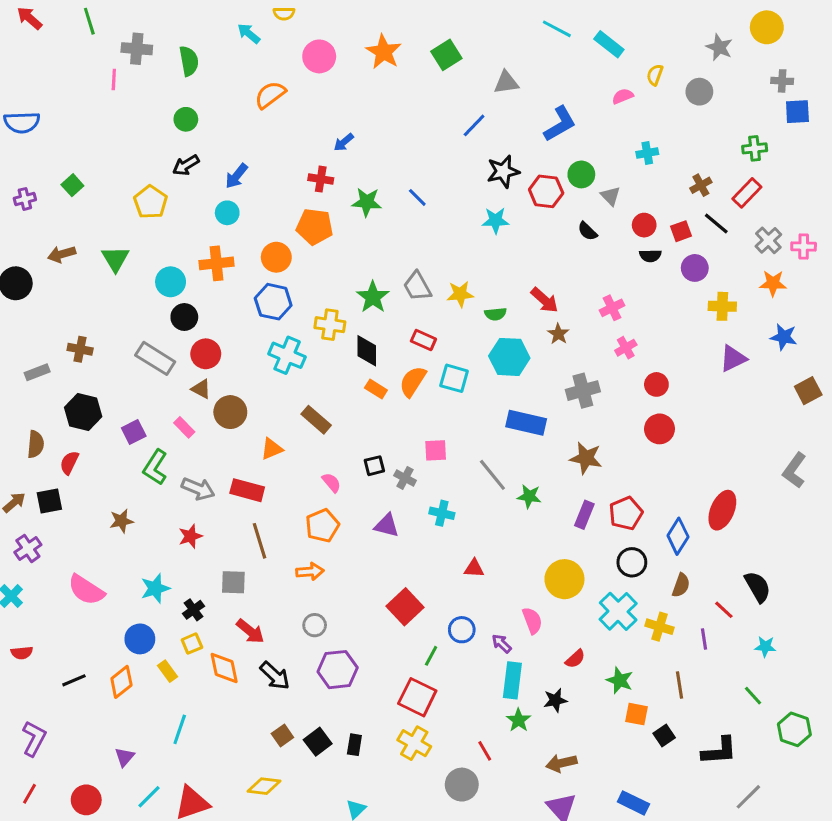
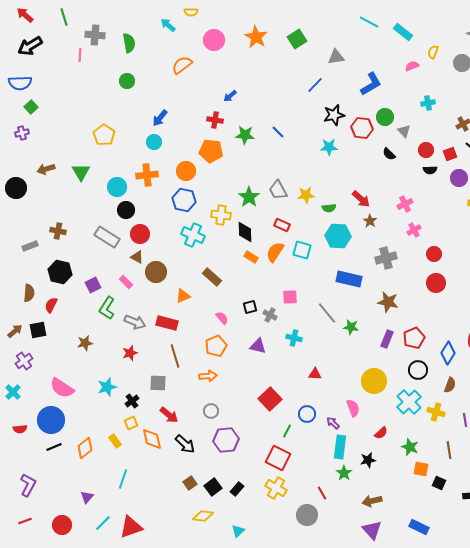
black arrow: (186, 165) -> (30, 46), moved, size x1.4
green square: (72, 185) -> (31, 107), moved
blue circle: (140, 639) -> (51, 420), moved, size x1.4
black square: (664, 736) -> (439, 483), turned -32
black rectangle: (354, 745) -> (237, 489), turned 32
yellow diamond: (264, 786) -> (203, 516), moved
red line: (29, 794) -> (25, 521), turned 40

